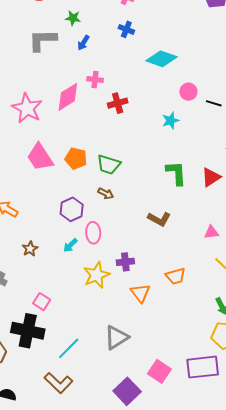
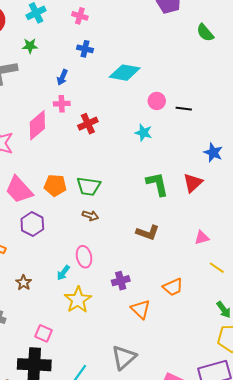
blue arrow: (83, 43) -> (62, 77), moved
cyan star: (171, 121) -> (143, 133), turned -30
purple hexagon: (72, 209) -> (32, 224), moved
yellow star: (96, 275) -> (78, 300), moved

